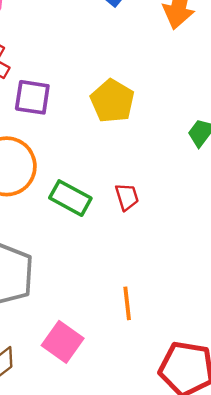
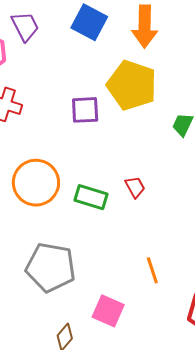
purple square: (32, 97) -> (85, 110), moved
yellow pentagon: (112, 101) -> (132, 85), moved, size x1.4

